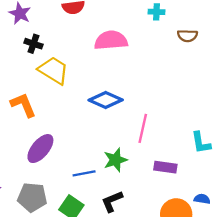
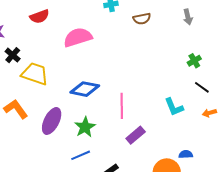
black cross: (33, 44) -> (13, 55), turned 35
purple ellipse: (40, 149) -> (52, 121), moved
green star: (115, 160) -> (85, 127), moved
purple rectangle: (165, 167) -> (136, 135), moved, turned -36

